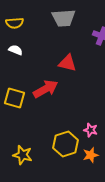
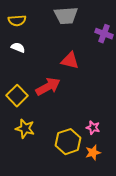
yellow square: (15, 98) -> (17, 96), turned 30
yellow star: (23, 155) -> (25, 129), moved

